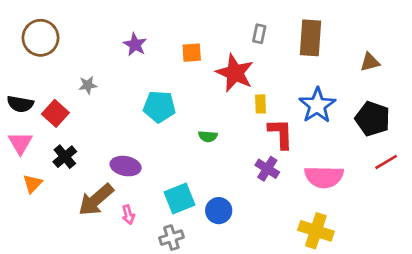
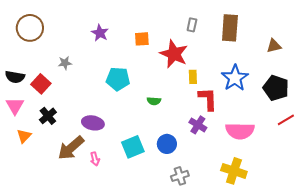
blue circle: (219, 211) -> (167, 144), moved
gray cross: (171, 238) -> (180, 176), moved

